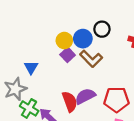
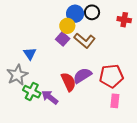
blue circle: (83, 39) -> (75, 14), moved
yellow circle: (64, 41) -> (67, 26), moved

